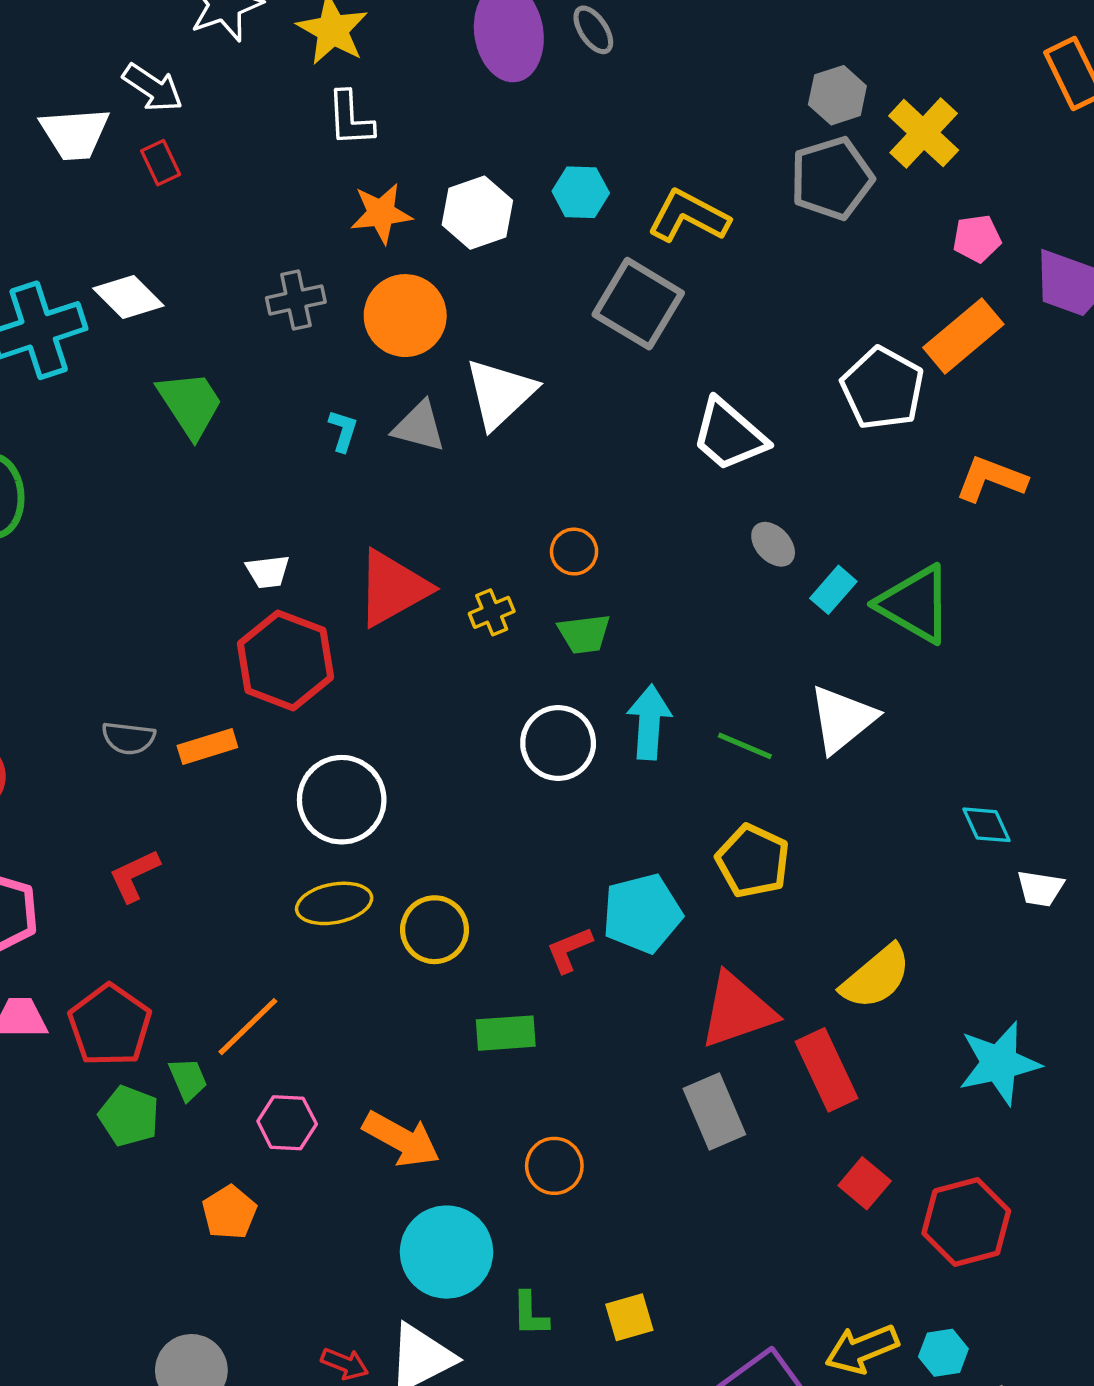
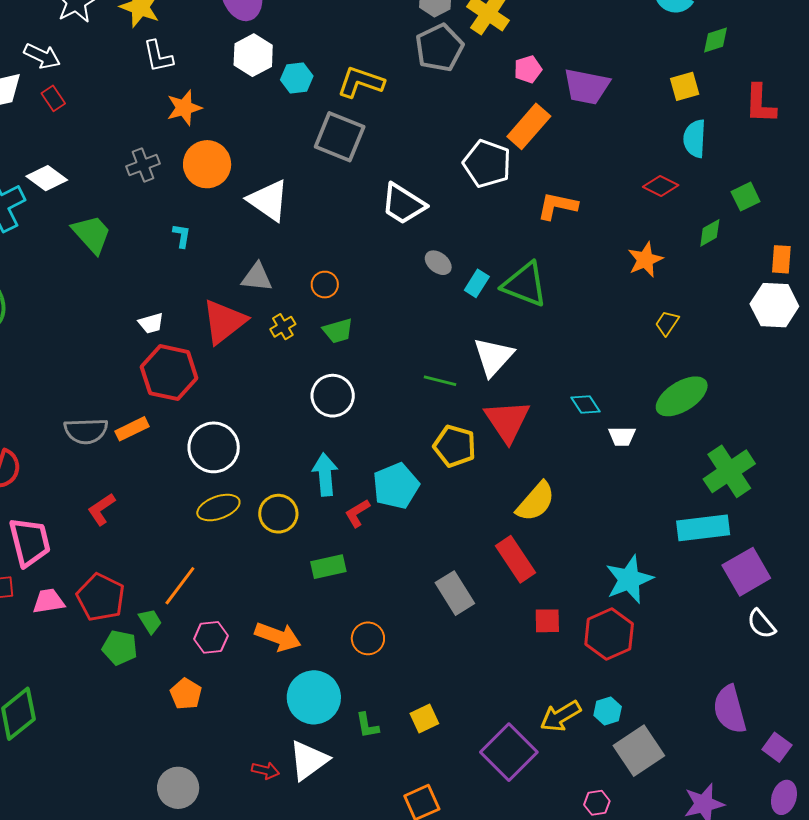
white hexagon: (477, 213) -> (253, 55), moved
white triangle: (500, 393) -> (268, 200), turned -33
gray triangle: (419, 426) -> (257, 277), moved
cyan arrow: (649, 722) -> (325, 475), moved
gray semicircle: (128, 738) -> (86, 431), size x1.4
red triangle: (737, 1011) -> (507, 421), moved, turned -36
cyan star: (999, 1063) -> (629, 579), moved
red square: (865, 1183) -> (547, 621), turned -32

